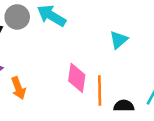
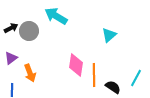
gray circle: (17, 17) -> (29, 31), moved
black semicircle: (124, 106) -> (113, 87), turned 35

